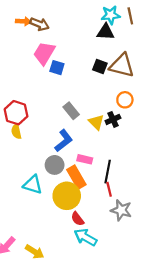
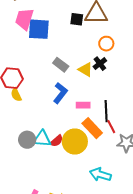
blue square: (57, 68) -> (39, 29), size x1.6
gray circle: (55, 165) -> (27, 140), moved
orange rectangle: (76, 177) -> (92, 128), moved
red semicircle: (77, 219) -> (57, 141), moved, turned -80

